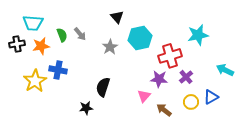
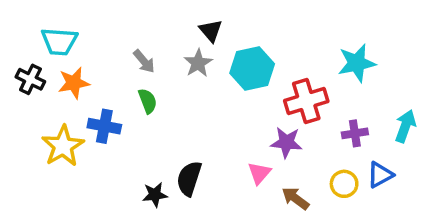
green semicircle: (62, 35) -> (148, 101), moved
black cross: (17, 44) -> (30, 79), turned 35
gray star: (110, 47) -> (198, 63), moved
cyan arrow: (225, 70) -> (405, 126), turned 84
purple cross: (186, 77) -> (355, 133), moved, turned 32
black semicircle: (103, 87) -> (189, 178), moved

